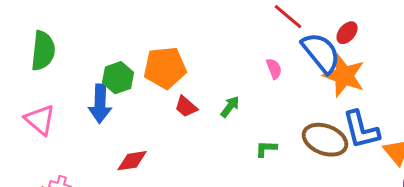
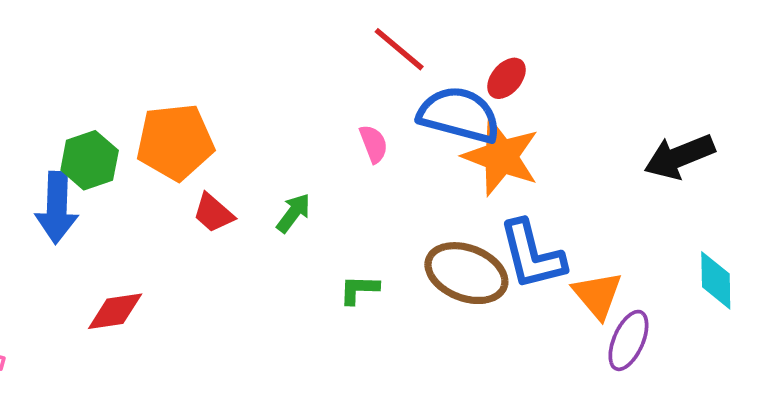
blue semicircle: (321, 53) -> (459, 115), turned -36

